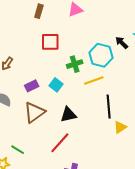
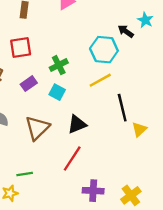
red square: (50, 42) -> (21, 47), moved
green cross: (75, 64) -> (59, 65), moved
purple rectangle: (32, 86) -> (29, 84), moved
green line: (18, 150) -> (25, 174), turned -32

